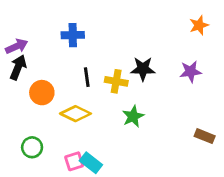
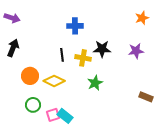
blue cross: (73, 35) -> (75, 26), moved
purple arrow: (17, 46) -> (12, 18), moved, turned 42
orange circle: (42, 93) -> (30, 76), moved
green circle: (32, 147) -> (33, 105), moved

